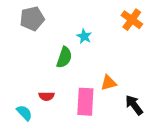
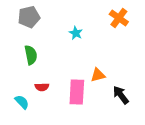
green semicircle: (64, 57) -> (31, 55), moved, turned -30

